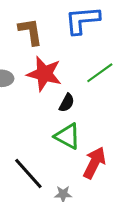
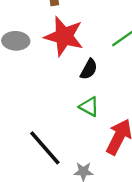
green triangle: (67, 136) -> (89, 107), size x0.7

